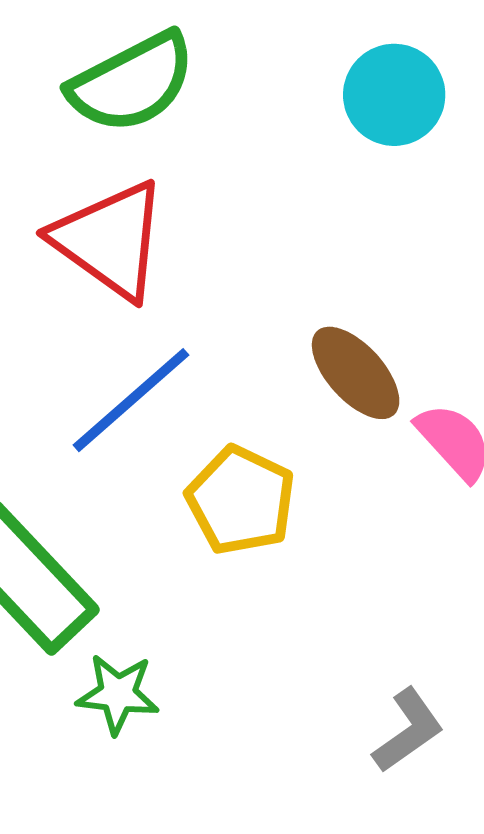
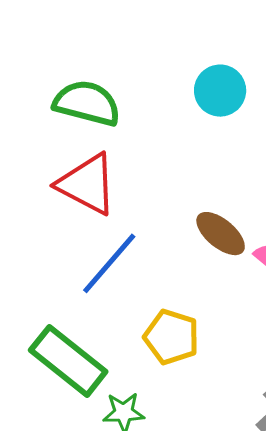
green semicircle: (132, 83) -> (87, 103), turned -130
yellow pentagon: (241, 500) -> (171, 337), moved

